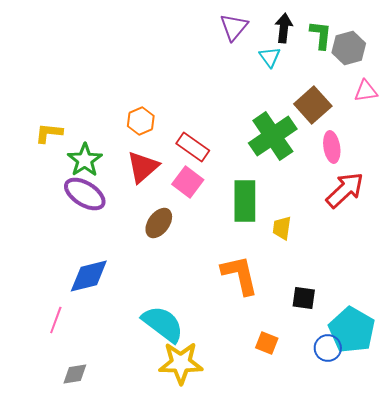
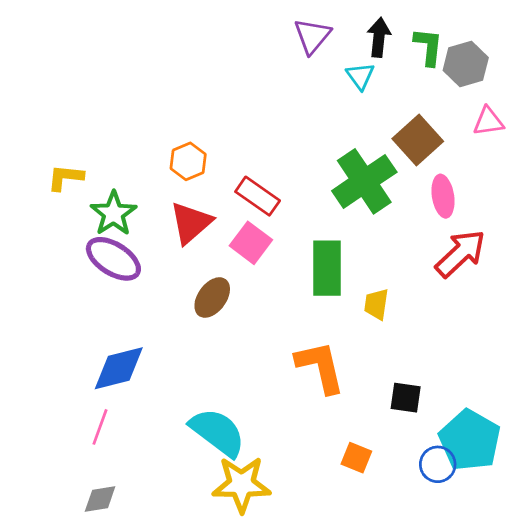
pink line: (56, 320) -> (100, 427), moved

